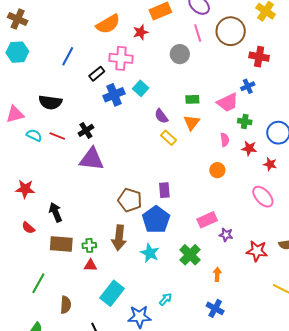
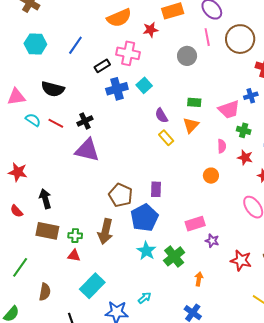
cyan hexagon: (17, 52) -> (35, 44), moved
cyan star: (150, 253) -> (146, 251), moved

